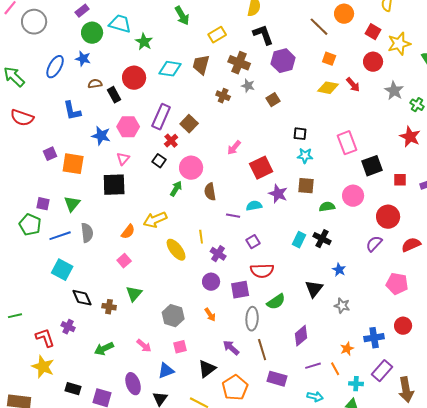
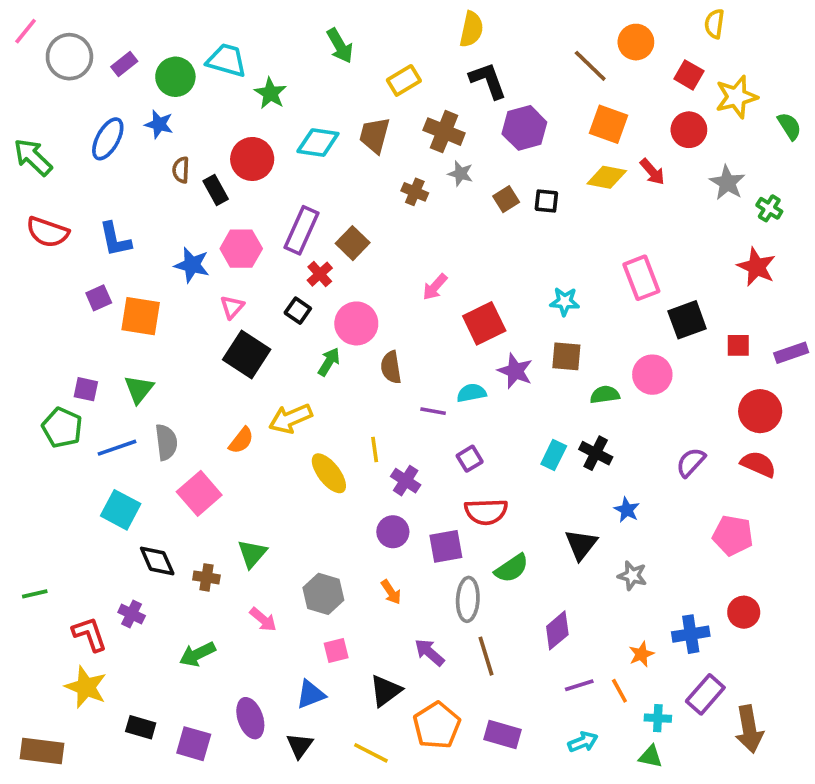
purple rectangle: (82, 11) -> (124, 64), moved
orange square: (329, 59) -> (608, 124), size x1.5
brown semicircle: (95, 84) -> (181, 170), turned -80
blue L-shape: (72, 111) -> (115, 239), moved
black square: (300, 134) -> (546, 201), moved
black square: (114, 185) -> (247, 355), moved, turned 35
red circle: (388, 217) -> (760, 411), moved
red semicircle: (411, 245) -> (758, 464), turned 48
pink square: (124, 261) -> (199, 493), moved, size x1.6
pink arrow: (144, 346) -> (263, 619), moved
purple rectangle: (277, 379) -> (503, 735), moved
cyan arrow: (315, 397) -> (583, 742), turned -35

